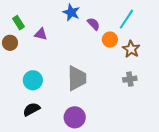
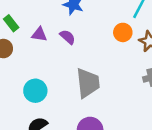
purple semicircle: (94, 24) -> (67, 37), moved

